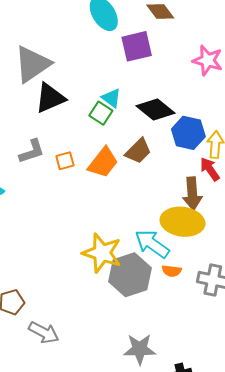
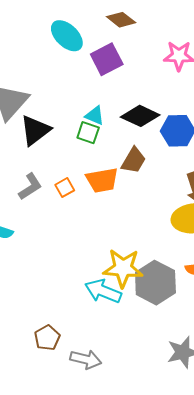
orange trapezoid: (103, 163) -> (102, 180), turned 56
cyan arrow: (152, 244) -> (103, 291), moved

